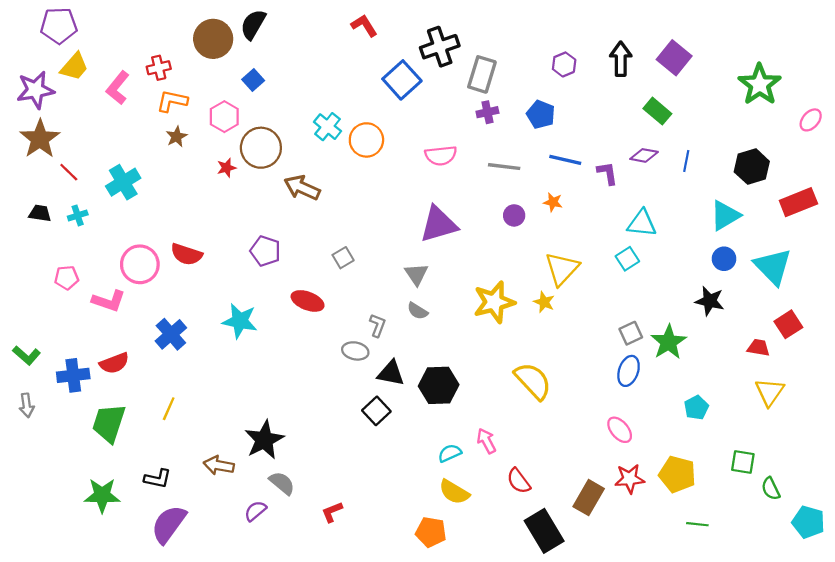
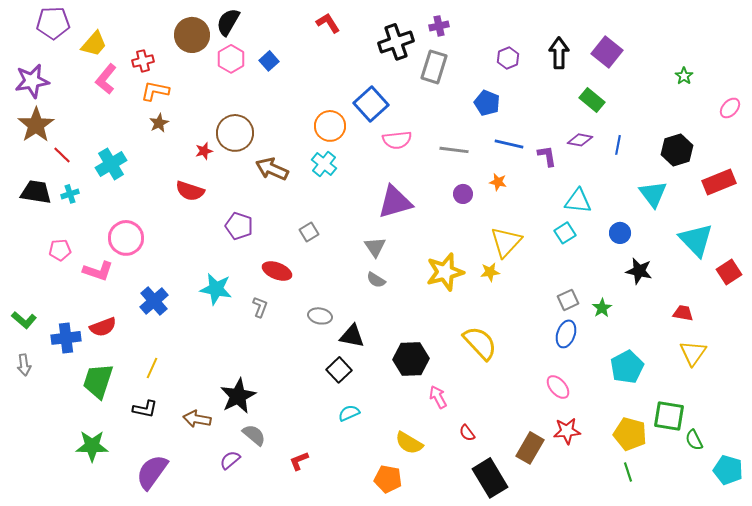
yellow trapezoid: (74, 67) -> (94, 44), moved
blue square: (253, 80) -> (269, 61), moved
blue square: (402, 80) -> (371, 104), moved
green star: (760, 84) -> (684, 76), size x0.5
purple cross: (487, 112) -> (439, 26), moved
pink hexagon: (224, 117) -> (231, 59), moved
cyan cross: (328, 127) -> (324, 164), moved
black trapezoid: (40, 213) -> (36, 192), size x1.5
cyan triangle: (725, 215) -> (653, 194), turned -36
red semicircle: (186, 254) -> (190, 191), moved
blue circle: (724, 259) -> (620, 233), moved
yellow star: (544, 302) -> (490, 272), turned -30
red square: (788, 324) -> (729, 272), moved
gray L-shape: (378, 325) -> (260, 307), moved
green star: (668, 342) -> (602, 308), size x0.6
black hexagon: (439, 385) -> (411, 359), moved
cyan pentagon: (696, 408) -> (627, 367), size x1.5
cyan semicircle: (450, 453) -> (349, 413), moved
green square: (743, 462) -> (669, 416), size x1.4
yellow pentagon: (677, 474) -> (630, 434), moved
black L-shape: (158, 479) -> (145, 409), moved
red semicircle: (519, 481) -> (467, 433), size x0.7
green line: (697, 524) -> (628, 472), turned 66

